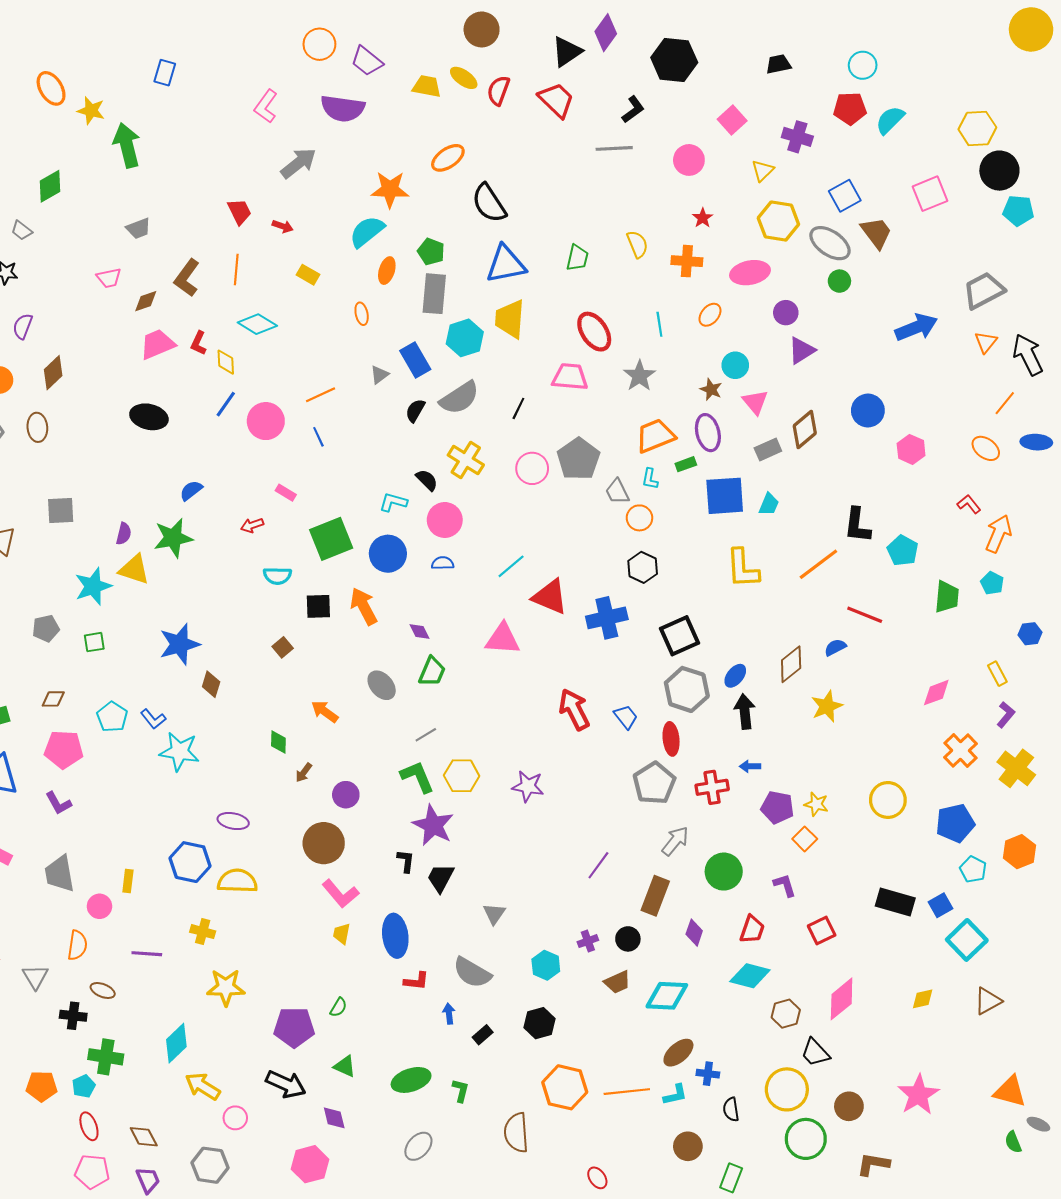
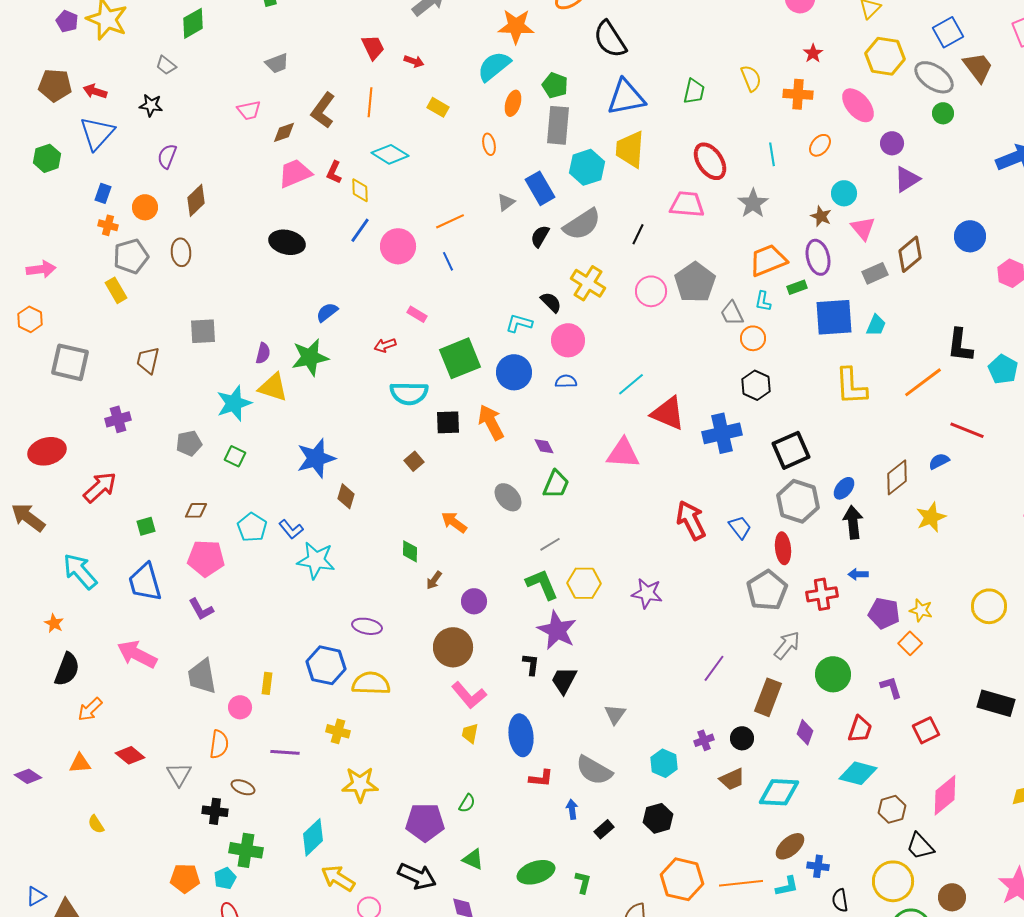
pink ellipse: (750, 273) -> (858, 105), turned 60
cyan semicircle: (277, 576) -> (409, 393), size x1.4
green square: (94, 642) -> (235, 456), turned 35

